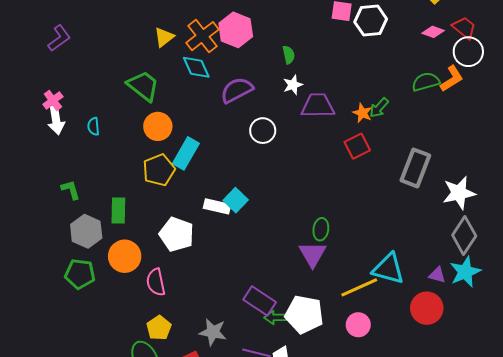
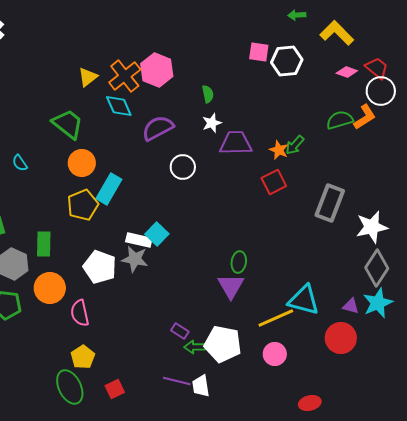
cyan semicircle: (93, 126) -> (20, 163), turned -30
purple rectangle: (260, 301) -> (180, 331), size x0.6
gray star: (213, 332) -> (135, 259), moved

